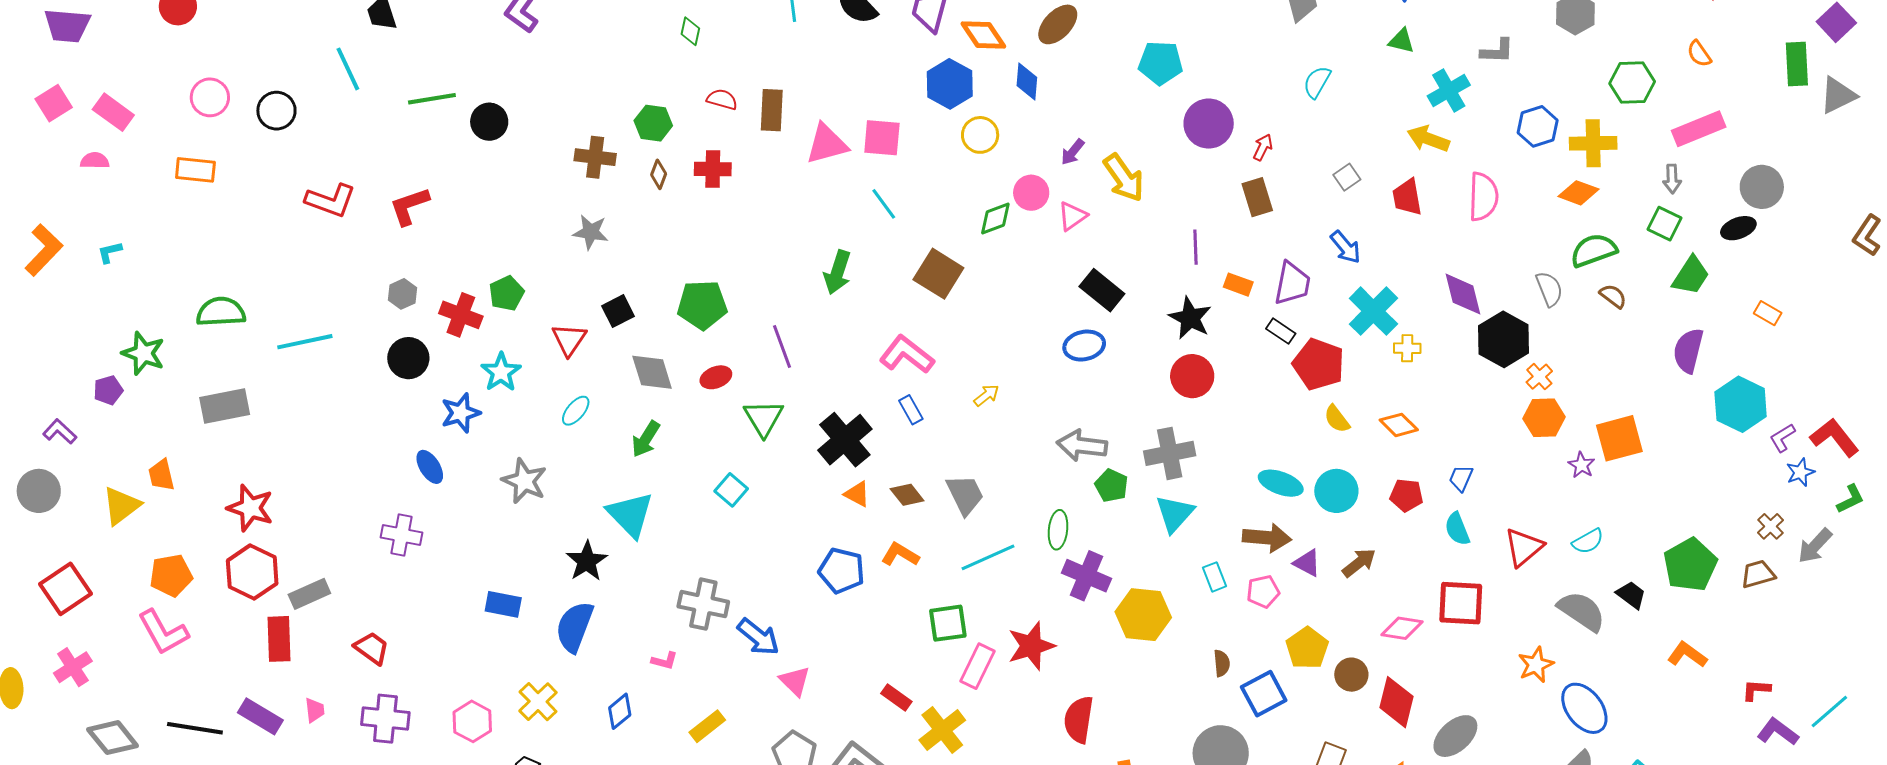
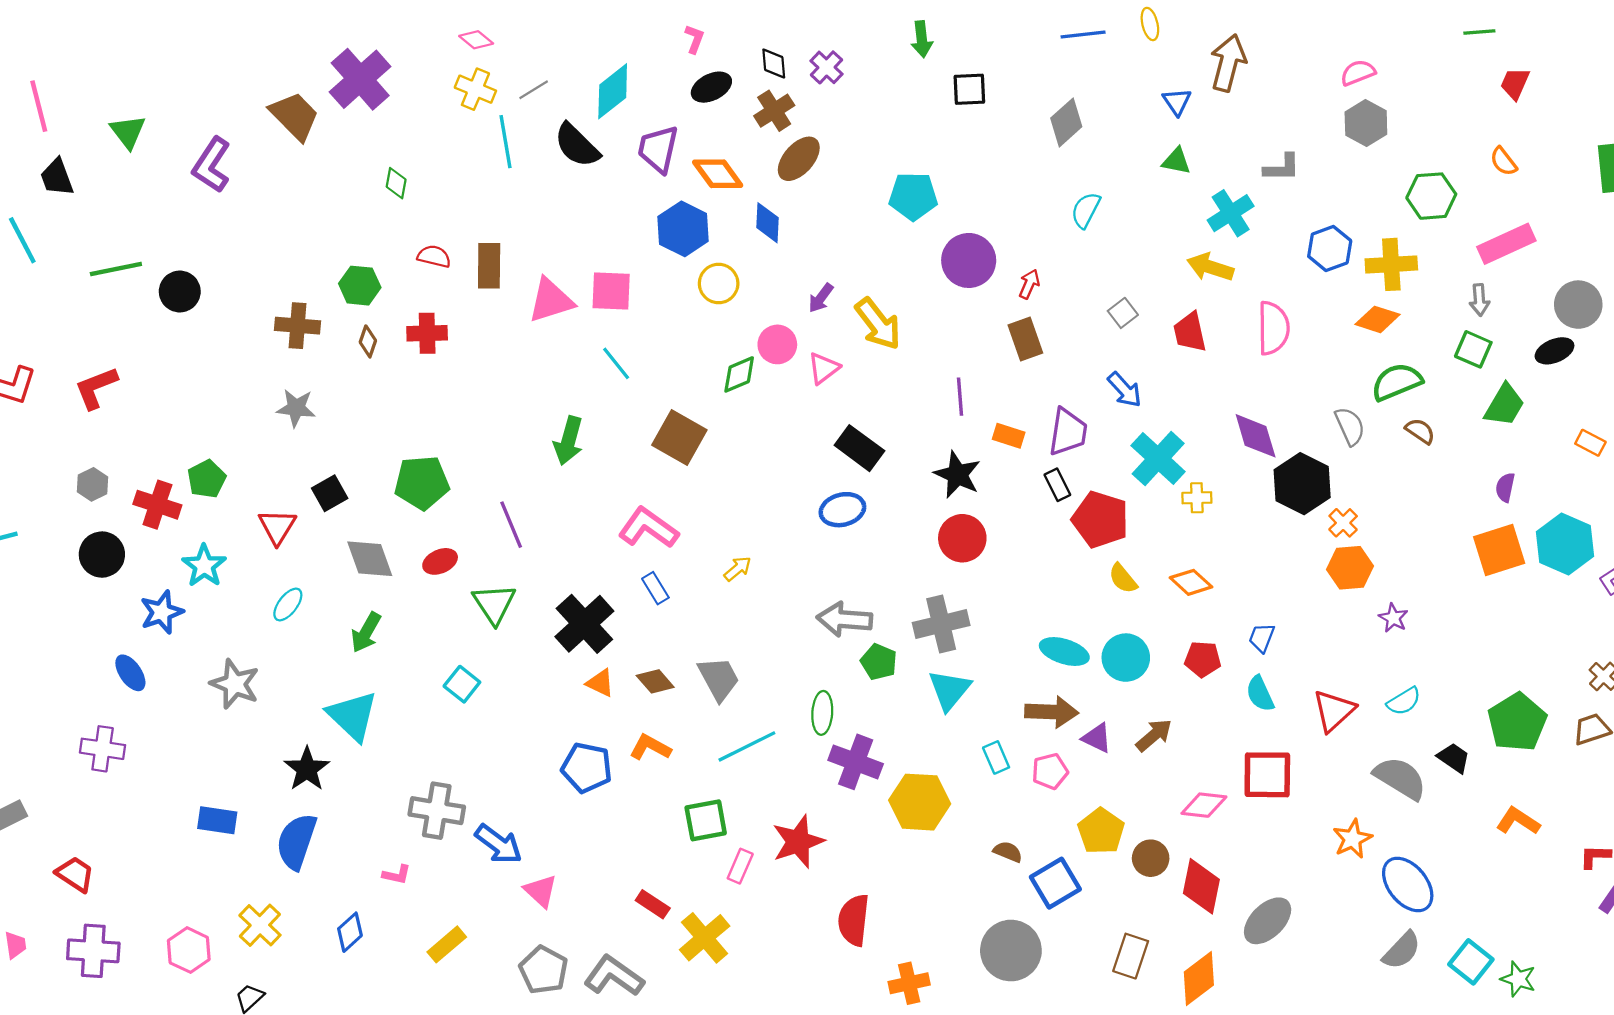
black rectangle: (1281, 331) -> (1057, 485), turned 32
purple semicircle: (1688, 351) -> (1505, 487), size x0.6
orange square: (1619, 438) -> (1499, 550), moved
brown semicircle: (1222, 663) -> (1008, 852), turned -60
pink rectangle: (977, 666) -> (740, 866), size x0.7

